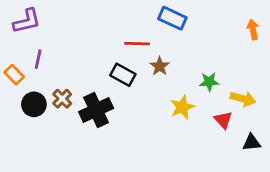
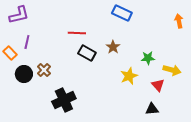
red line: (137, 44) -> (77, 33), moved
black cross: (96, 110) -> (64, 100), moved
black triangle: (251, 143) -> (152, 109), moved

